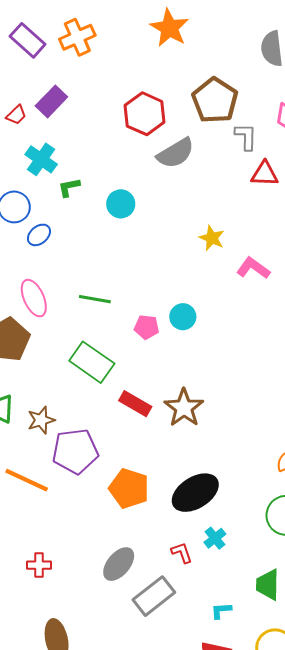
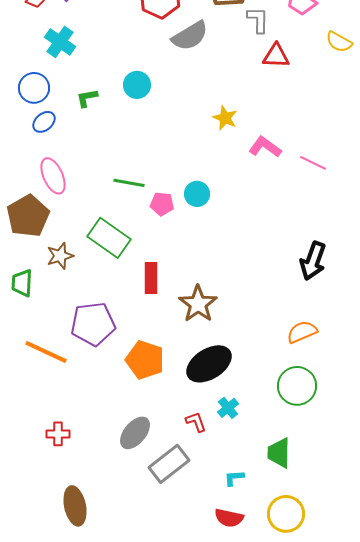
green L-shape: (69, 187) -> (87, 98), moved
blue ellipse: (39, 235) -> (44, 122), moved
green line: (95, 299) -> (129, 183), moved
red rectangle: (135, 404) -> (151, 278), turned 60
brown star: (184, 408) -> (198, 304), moved
brown star: (41, 420) -> (60, 256), moved

